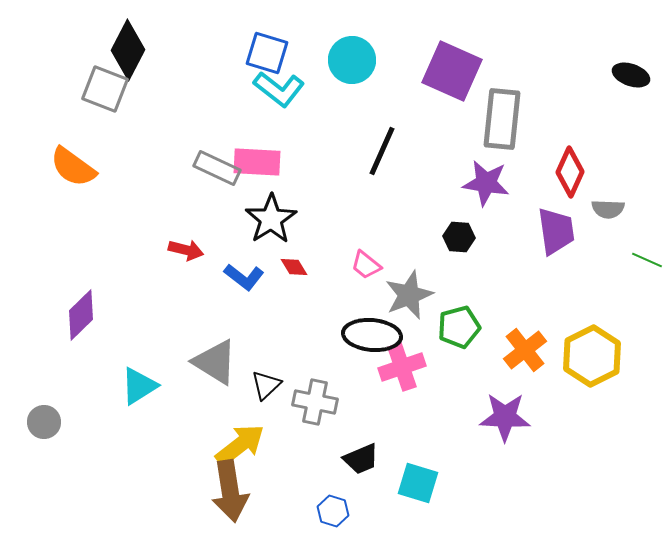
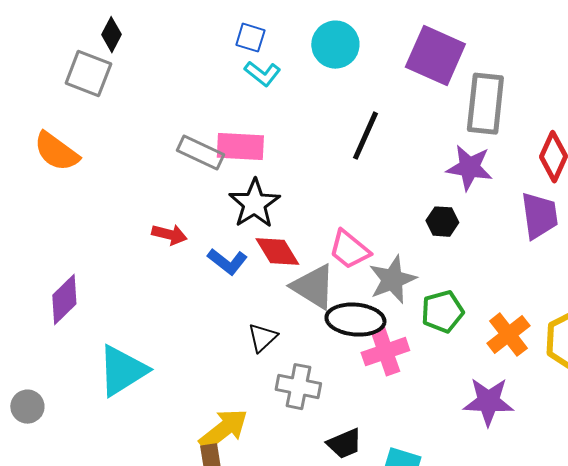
black diamond: (128, 50) -> (111, 35), size x0.6
blue square: (267, 53) -> (250, 38), size x0.7
cyan L-shape: (279, 89) -> (262, 74), size x0.7
pink trapezoid: (366, 265) -> (349, 250), size x1.4
red diamond: (294, 267) -> (277, 252), size x1.6
gray triangle: (215, 362) -> (313, 287), moved
black triangle: (266, 385) -> (262, 338), moved
cyan triangle: (139, 386) -> (122, 371), size x1.4

